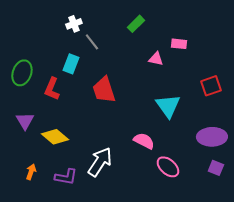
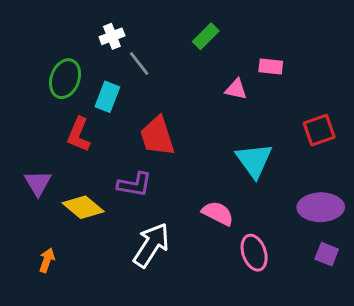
green ellipse: (22, 73) -> (65, 79), moved
pink ellipse: (168, 167) -> (254, 253), turned 30
purple L-shape: (66, 177) -> (135, 185), moved

